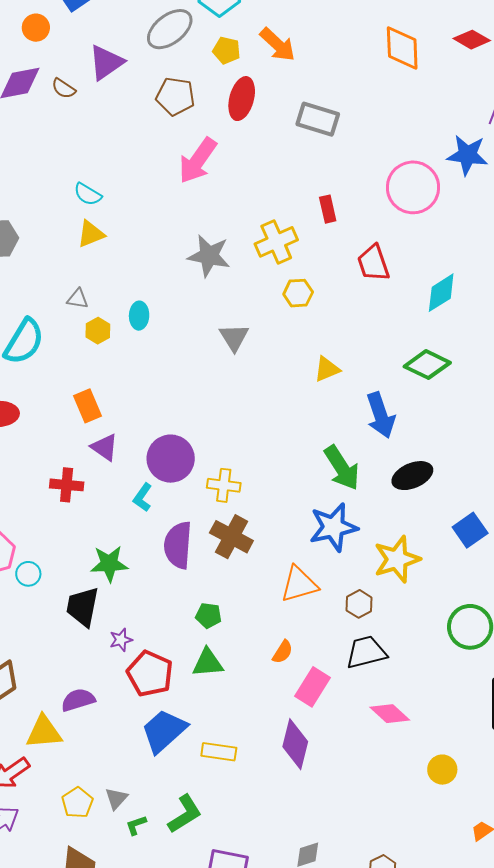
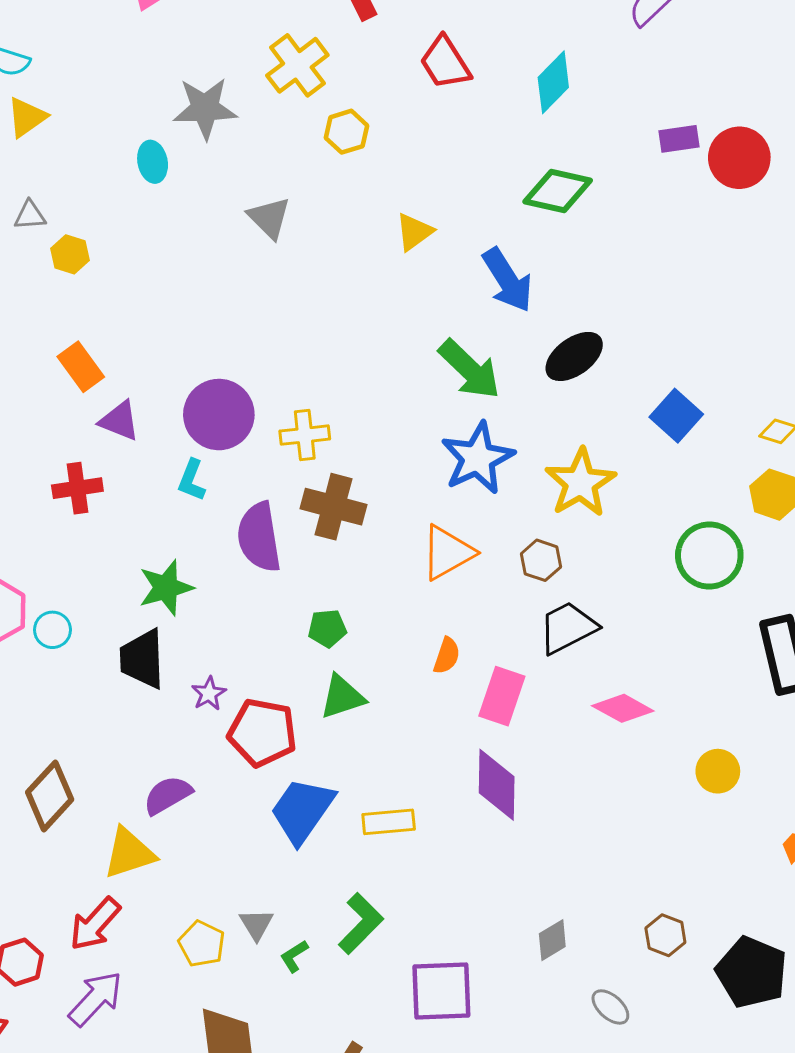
cyan ellipse: (139, 316) -> (153, 162), moved

